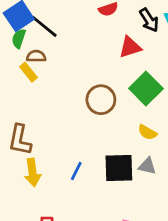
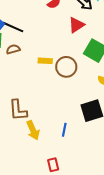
yellow rectangle: (29, 72) -> (45, 61), moved, turned -32
blue line: (76, 171) -> (64, 130), moved

